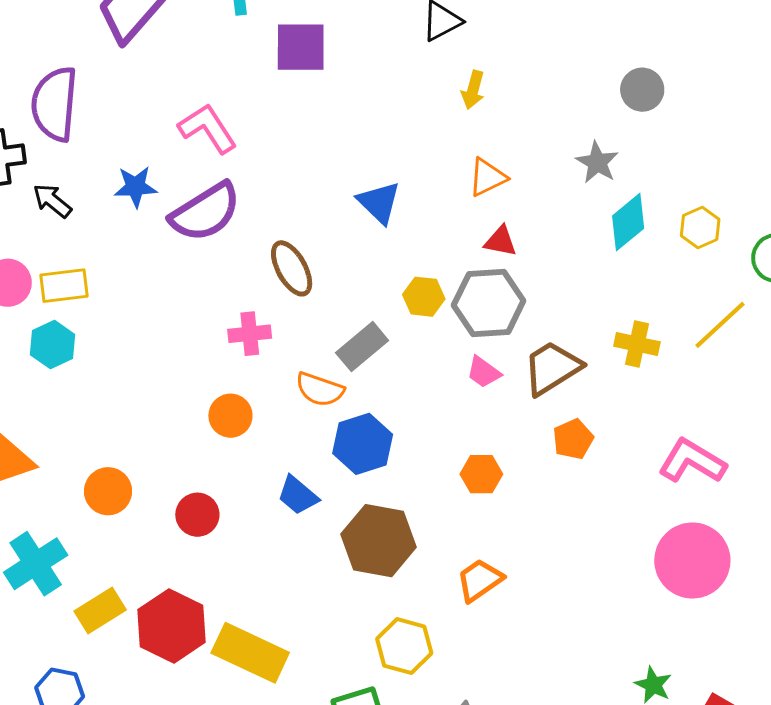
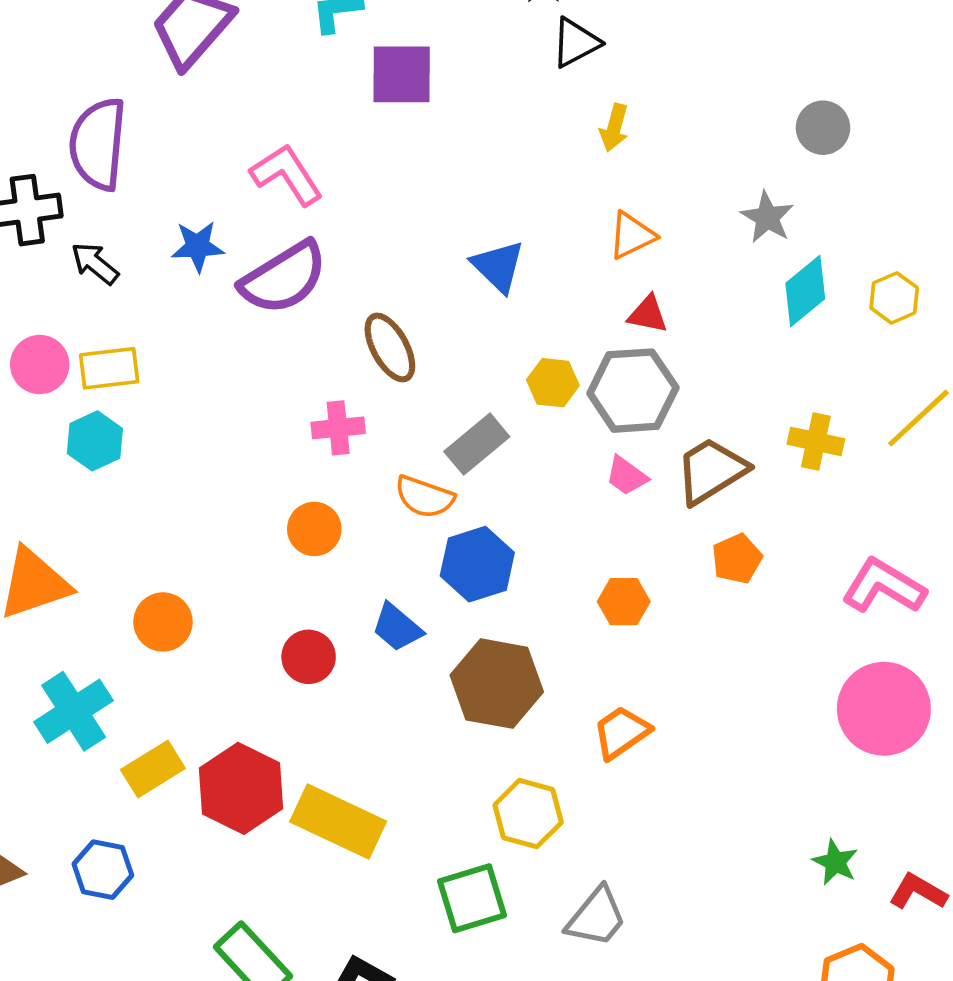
red circle: (197, 515) -> (309, 657), moved

